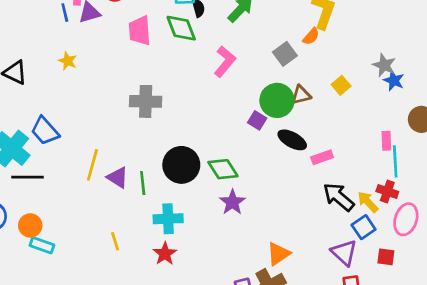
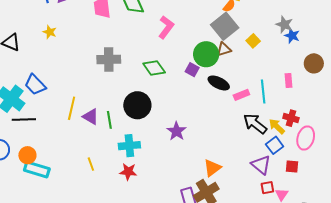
gray square: (285, 54) -> (225, 26), moved, size x1.5
cyan line: (395, 161) -> (263, 91), moved
green diamond: (223, 169) -> (154, 68), moved
cyan rectangle: (42, 245) -> (37, 169), size x1.4
red star: (165, 254) -> (128, 172), turned -30

